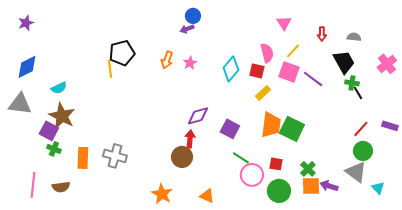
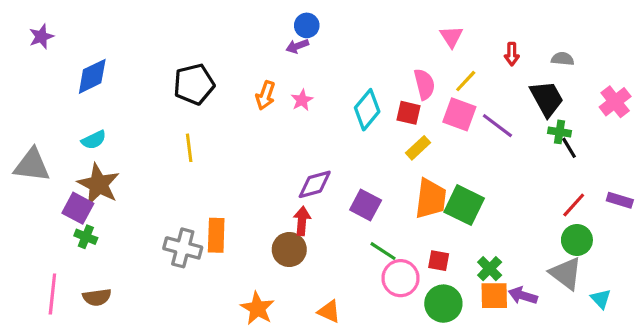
blue diamond: (27, 67) -> (92, 76), moved
yellow line: (110, 69) -> (189, 148), moved
orange rectangle: (83, 158) -> (216, 235), moved

